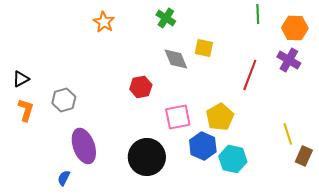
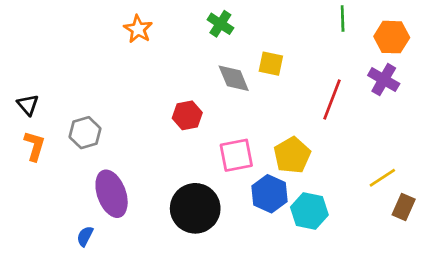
black triangle: (21, 79) -> (28, 105), turned -42
yellow line: (288, 134) -> (382, 178), turned 75

